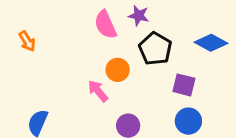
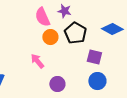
orange circle: (118, 70) -> (50, 37), moved

